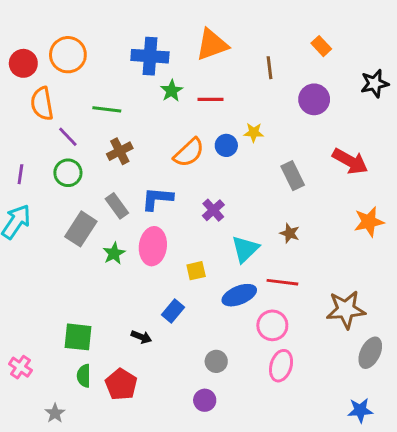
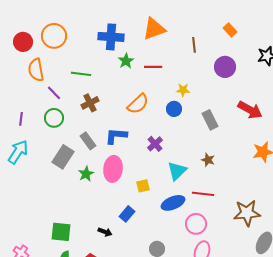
blue circle: (226, 145) -> (174, 109), moved

